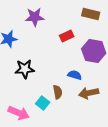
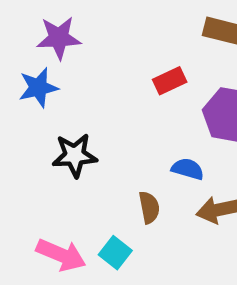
purple star: (35, 17) -> (59, 38), moved
cyan square: (43, 103) -> (115, 253), moved

